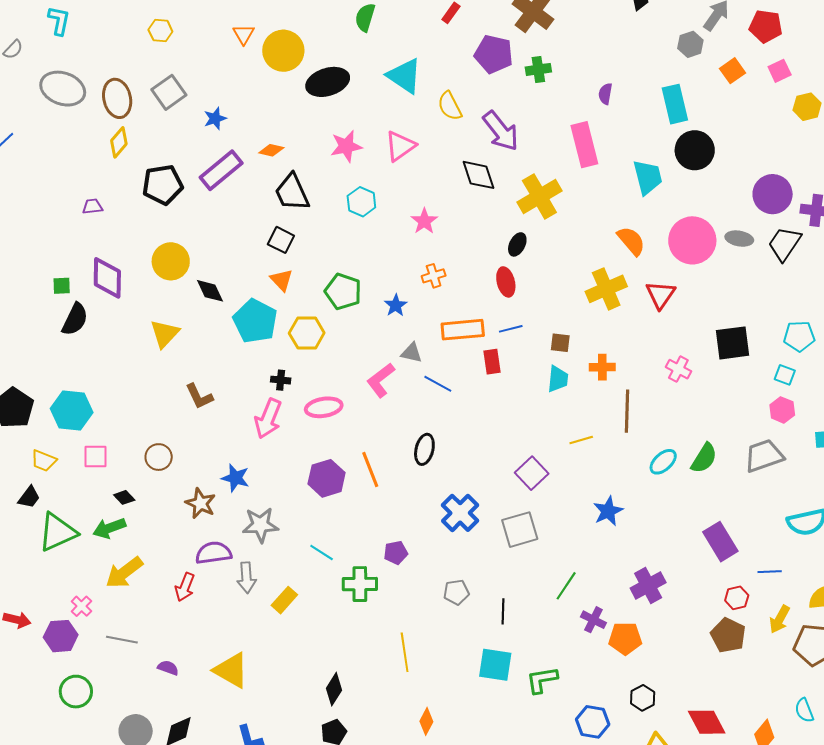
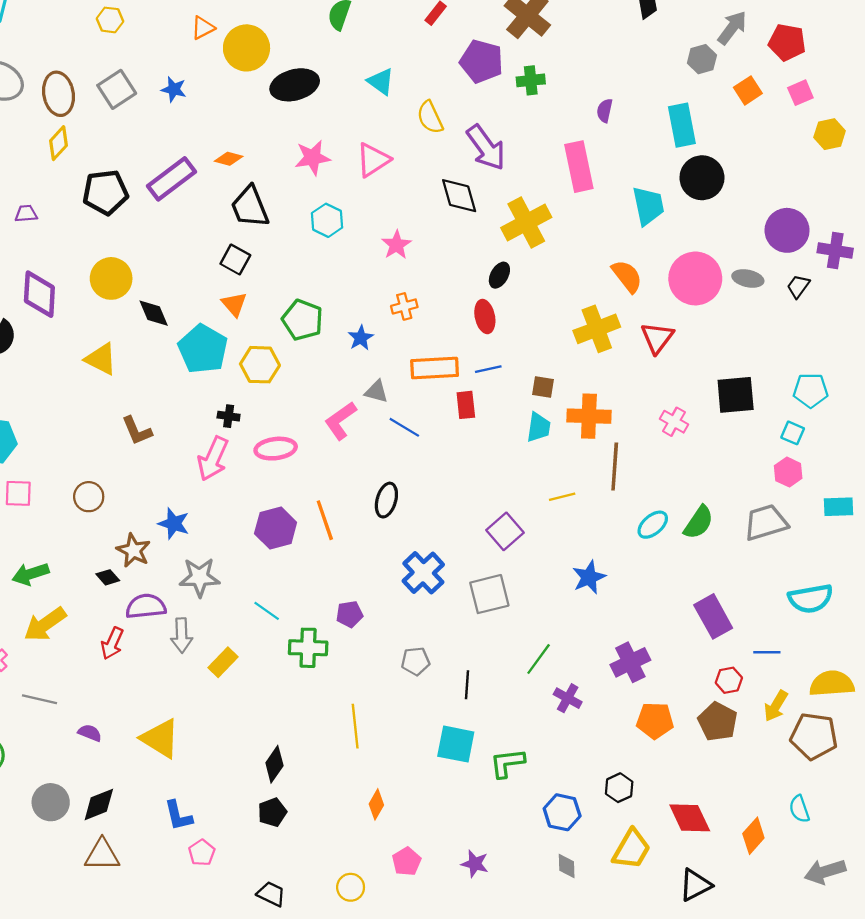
orange triangle: (244, 34) -> (203, 28), turned 30
cyan triangle: (404, 76) -> (381, 82), size x0.7
blue star: (215, 118) -> (174, 89), moved, turned 30
black trapezoid: (785, 244) -> (798, 286), size x0.6
yellow triangle: (165, 334) -> (101, 359), turned -48
orange cross: (602, 367) -> (589, 416), size x1.5
black diamond: (124, 497) -> (108, 577), moved
orange pentagon: (625, 638) -> (655, 721), moved

